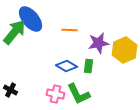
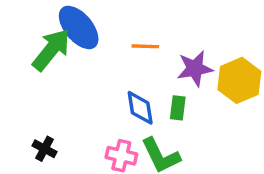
blue diamond: (67, 66) -> (140, 108), turned 50

